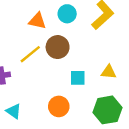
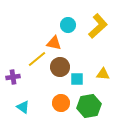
orange triangle: (37, 21) -> (54, 43), moved
brown circle: (58, 47) -> (60, 67), moved
green hexagon: (107, 110) -> (89, 106), moved

